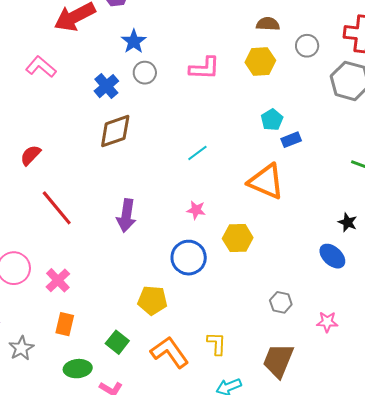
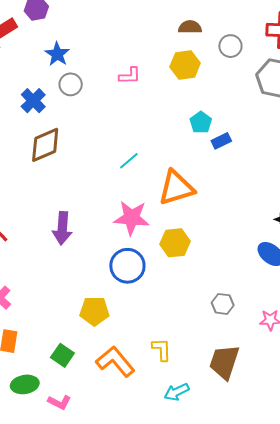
pink L-shape: (204, 68) -> (130, 76), size x0.7
orange triangle: (266, 181) -> (176, 188), moved, turned -36
pink star: (196, 210) -> (132, 218), size x1.8

